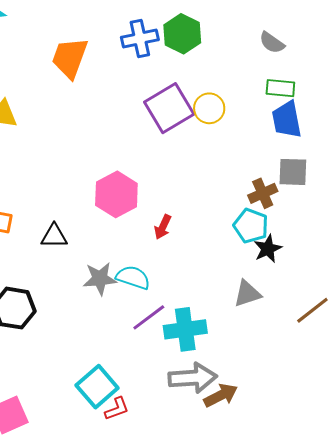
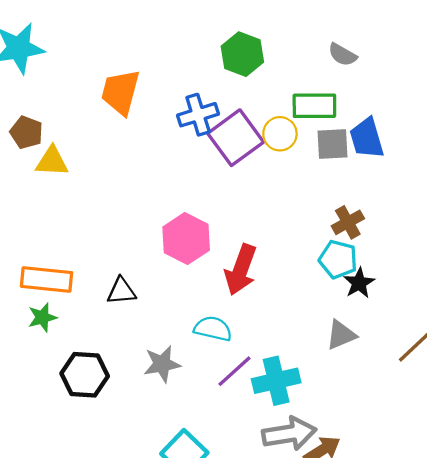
blue cross: (140, 38) -> (198, 115), moved
green rectangle: (280, 88) -> (314, 106), moved, size x1.4
gray square: (293, 172) -> (333, 144), moved
red arrow: (163, 227) -> (241, 270), size x1.8
gray star: (100, 279) -> (162, 364), moved

